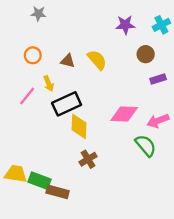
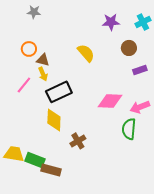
brown triangle: (68, 61) -> (43, 60), moved
yellow diamond: (79, 126) -> (54, 120), moved
green semicircle: (146, 146) -> (129, 129), turned -135

